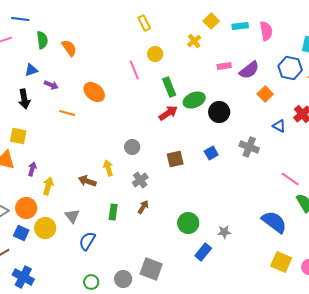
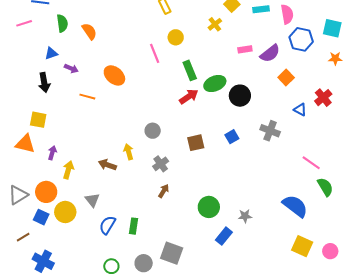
blue hexagon: (290, 68) -> (301, 39), moved
green rectangle: (113, 212) -> (134, 226), moved

